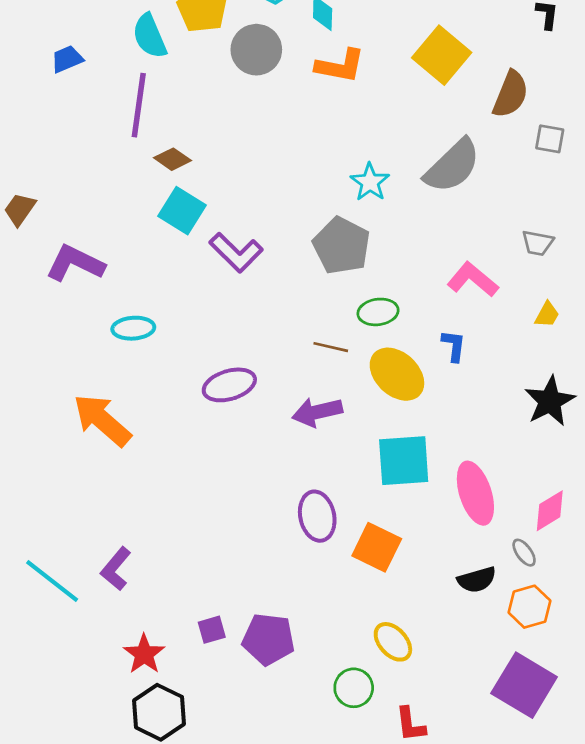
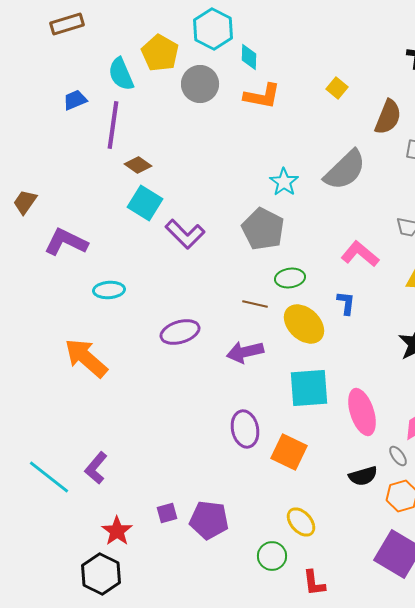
yellow square: (442, 55) -> (337, 88), size x0.5
blue trapezoid: (67, 59) -> (75, 100), moved
black hexagon: (159, 712) -> (101, 574), moved

